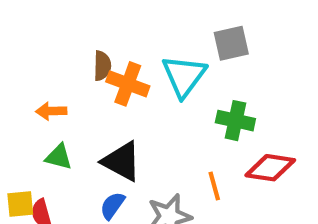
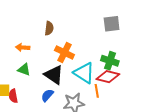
cyan triangle: (184, 76) -> (84, 73), moved, turned -40
orange cross: (128, 84) -> (64, 52), moved
red diamond: (270, 168) -> (108, 77), moved

